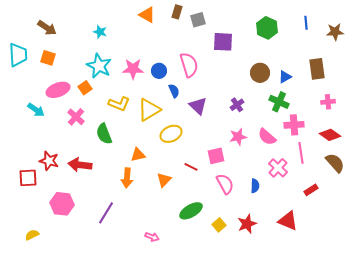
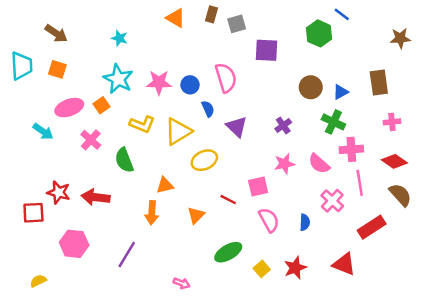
blue line: (306, 23) -> (342, 14), moved, turned -48
red rectangle: (311, 190) -> (372, 227), size x1.6

